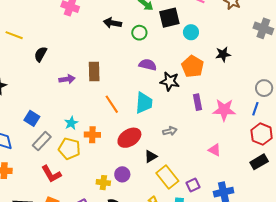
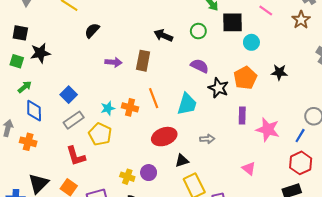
black arrow: (112, 23) -> (163, 35), moved
orange cross: (92, 135) -> (130, 107), moved

